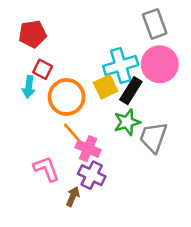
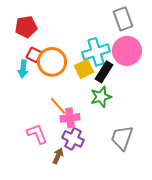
orange circle: (67, 97) -> (52, 62), moved
gray trapezoid: (153, 137) -> (122, 138), moved
pink cross: (88, 149) -> (70, 118), turned -30

